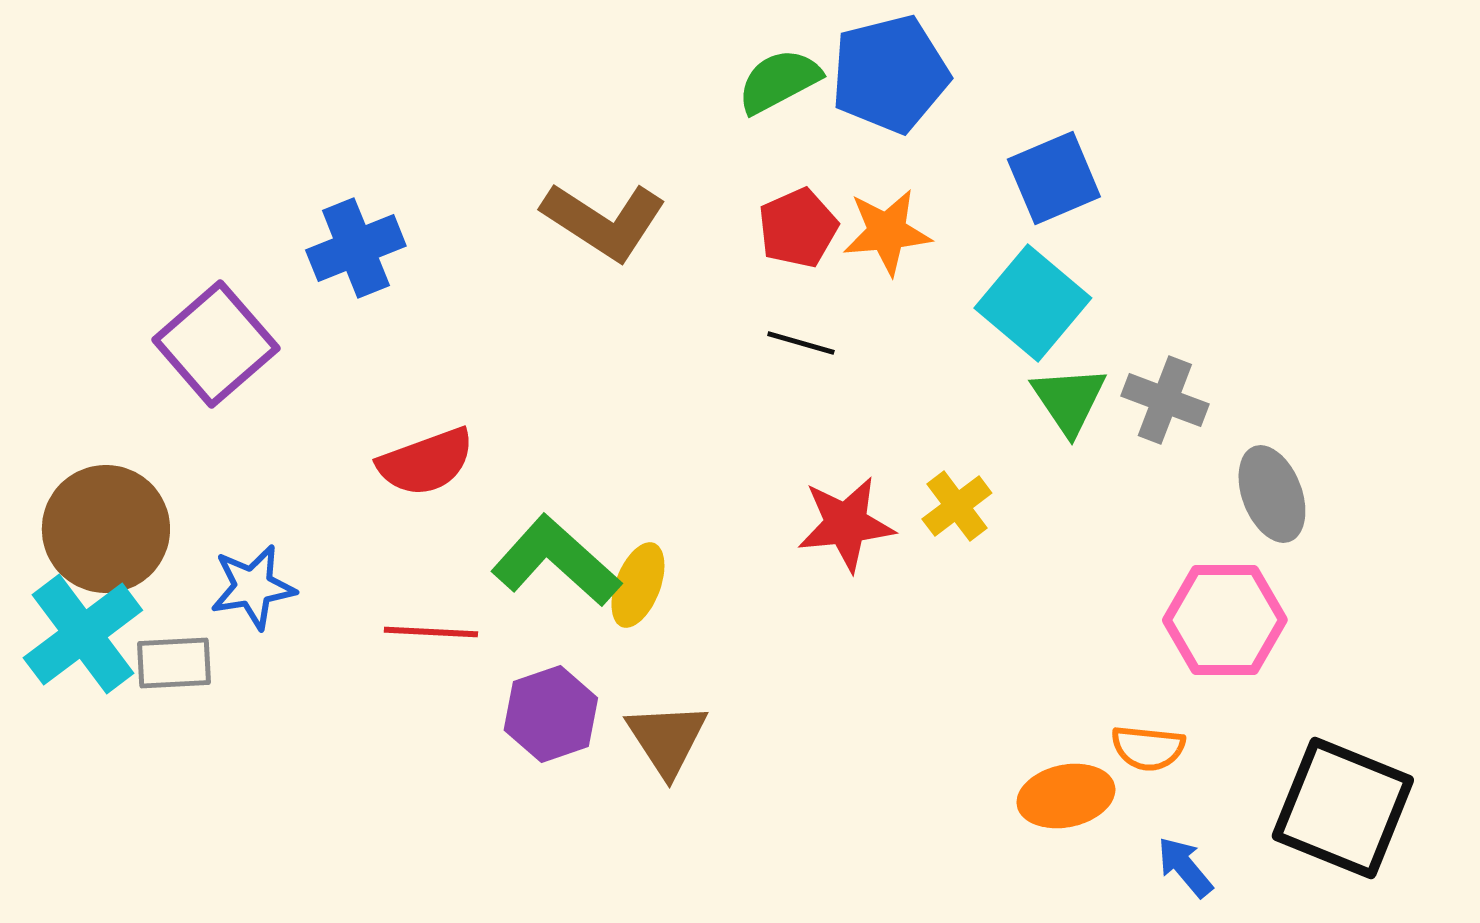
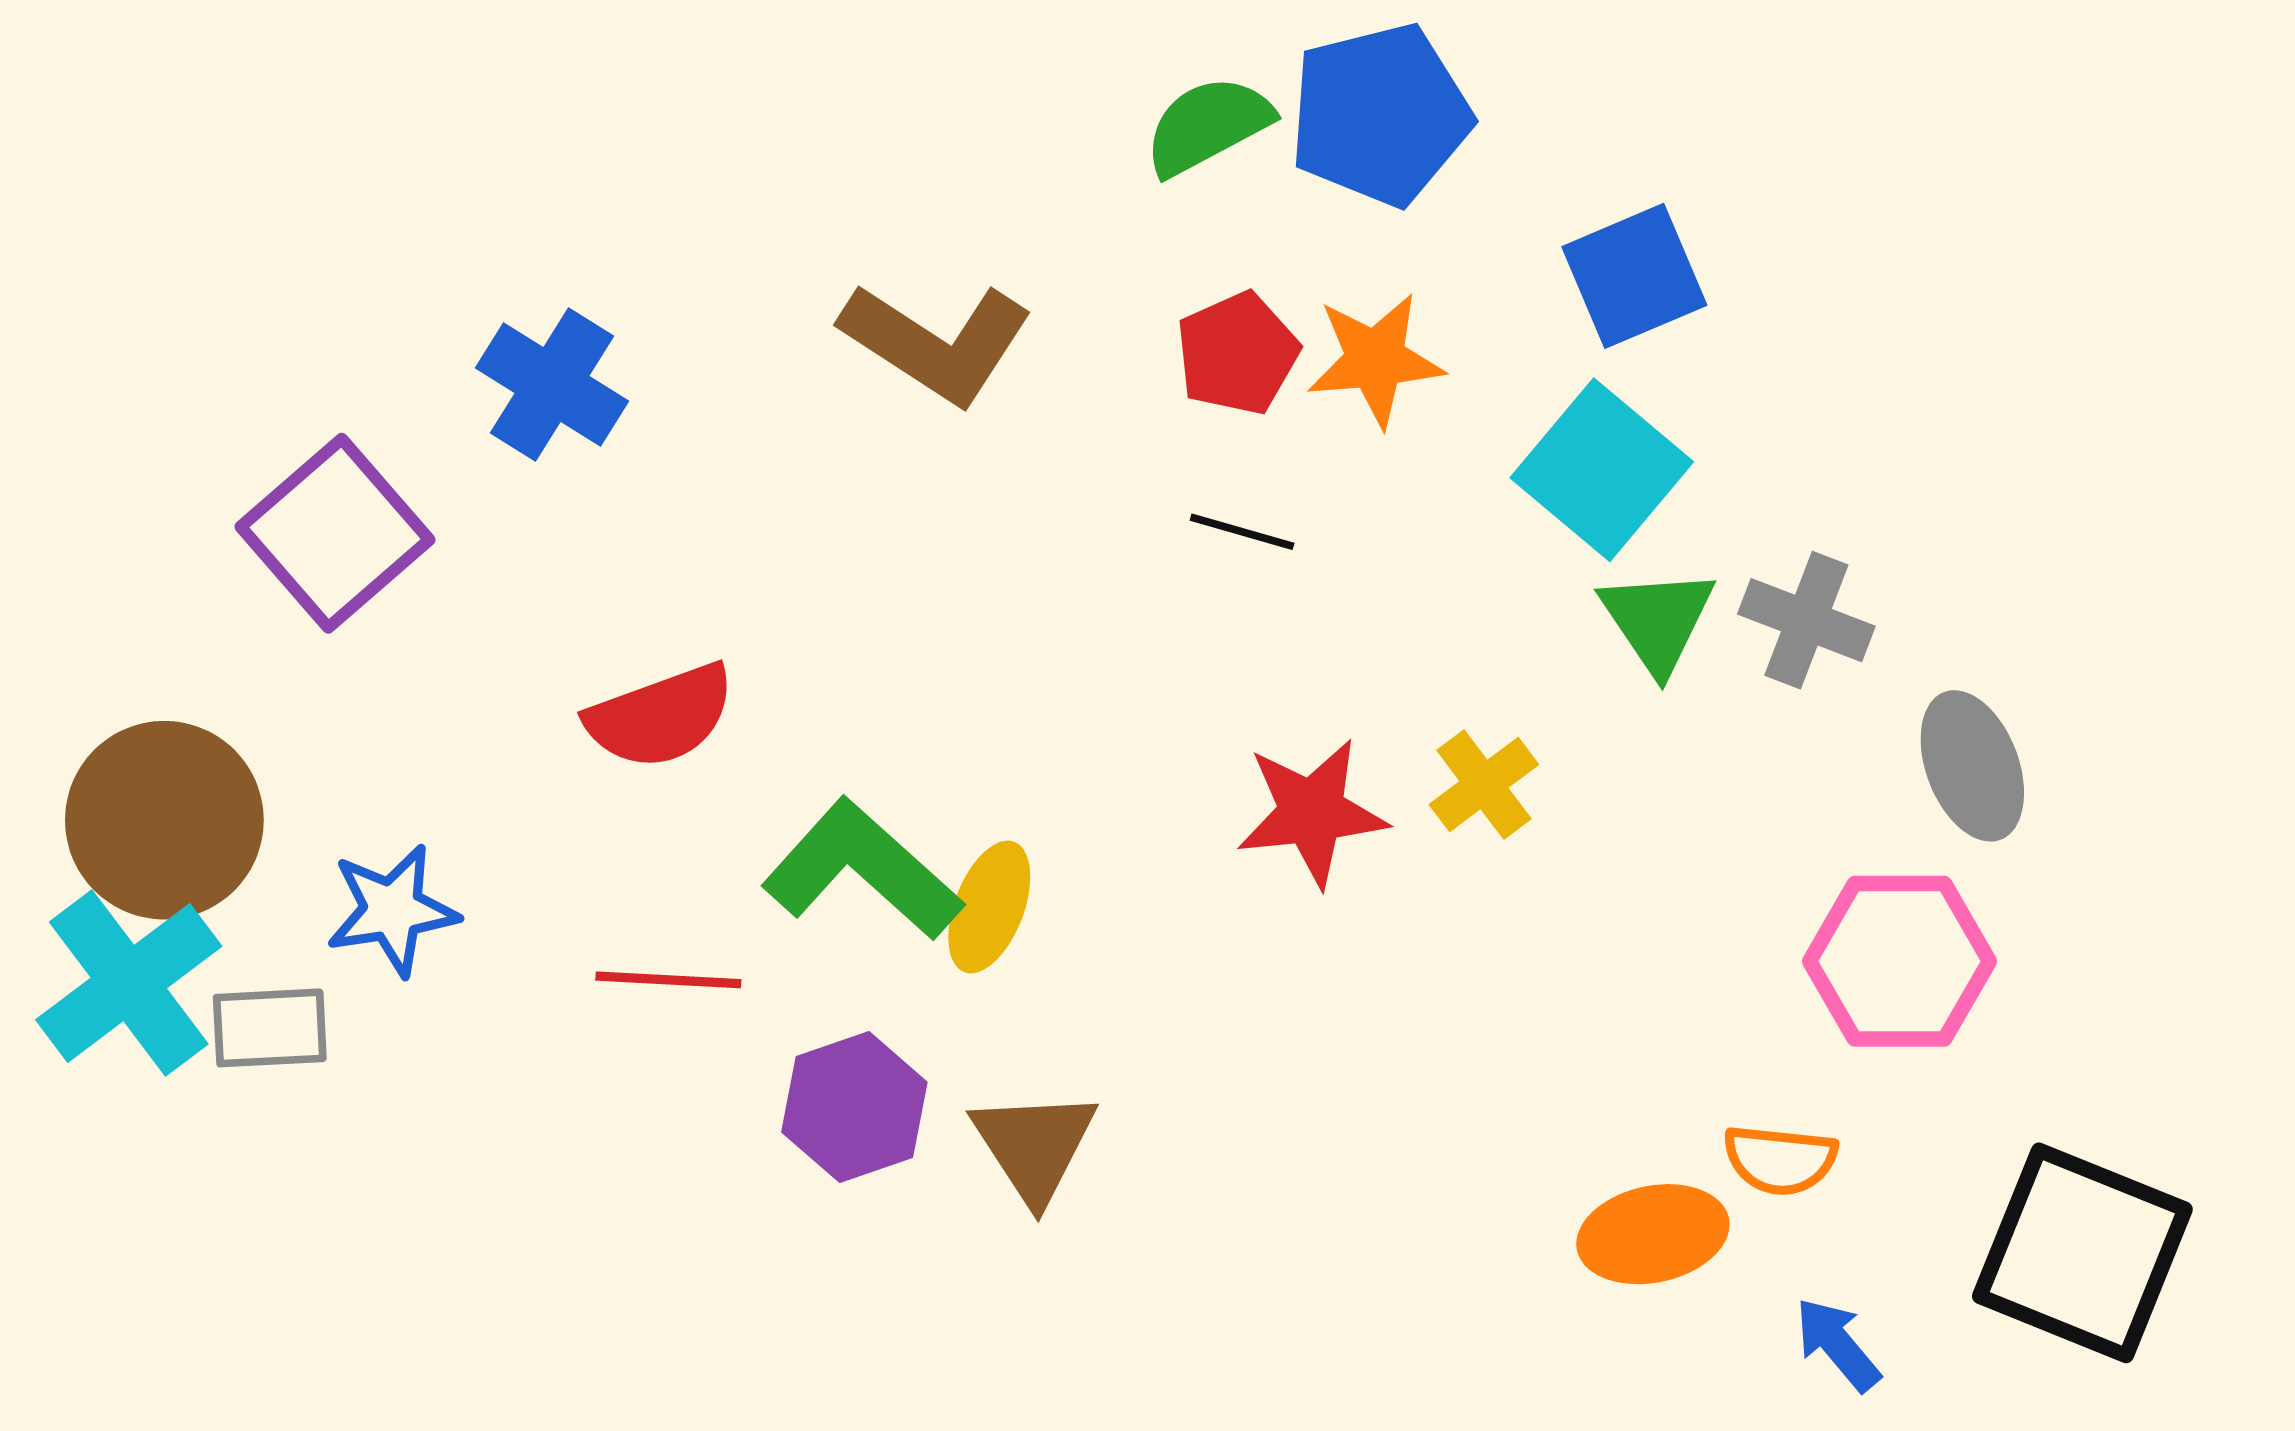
blue cross: (356, 248) -> (552, 384), turned -36

